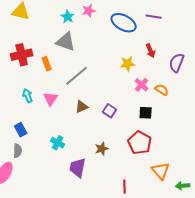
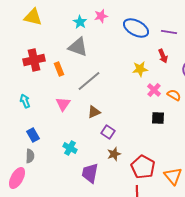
purple line: (154, 17) -> (169, 32), moved
cyan arrow: (28, 96) -> (25, 101), moved
purple square: (110, 111) -> (108, 132), moved
red pentagon: (140, 143) -> (143, 167), moved

